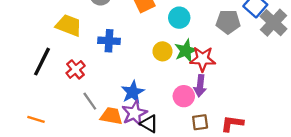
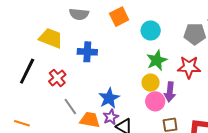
yellow circle: (163, 51) -> (151, 83), moved
red star: (203, 59) -> (189, 67), moved
purple star: (134, 113) -> (111, 117), size x0.7

